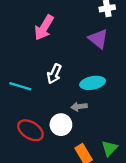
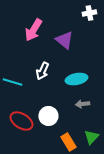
purple triangle: (98, 39) -> (64, 40), moved
gray arrow: (79, 107) -> (82, 104), moved

